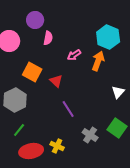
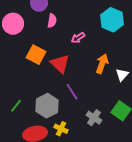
orange arrow: (98, 61) -> (102, 64), moved
red triangle: (56, 81) -> (60, 64), size x1.5
gray hexagon: (15, 100) -> (47, 106), moved
green line: (19, 130) -> (16, 106), moved

